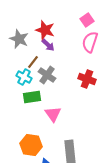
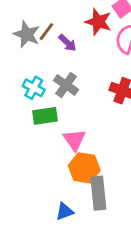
red star: (45, 30) -> (98, 22), moved
brown line: (33, 62) -> (46, 32), moved
orange hexagon: (31, 145) -> (84, 168), moved

